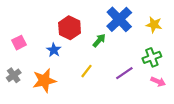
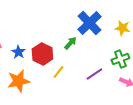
red hexagon: (70, 28) -> (42, 54), moved
blue star: (54, 50) -> (18, 52), moved

